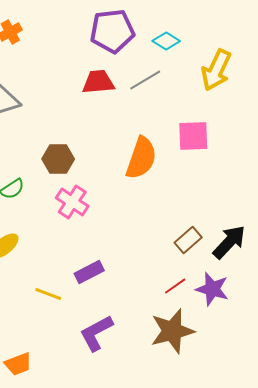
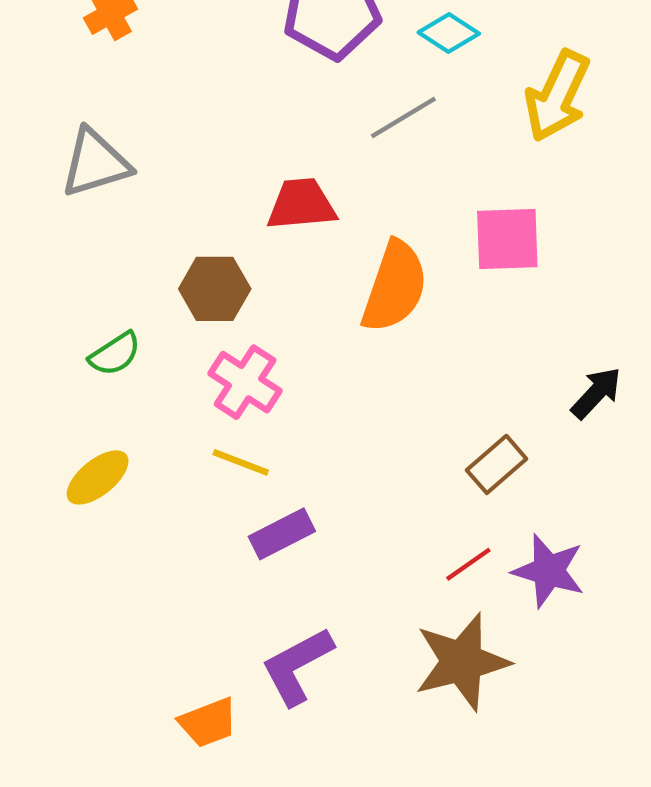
red trapezoid: (98, 82) -> (301, 204), moved
black arrow: (229, 242) -> (596, 393), moved, size x0.7
yellow line: (48, 294) -> (241, 462), moved
orange trapezoid: (18, 364) -> (208, 723), moved

